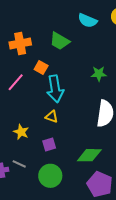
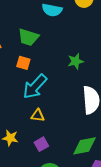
orange square: (41, 67) -> (23, 63), moved
cyan arrow: (55, 89) -> (35, 87), turned 64

